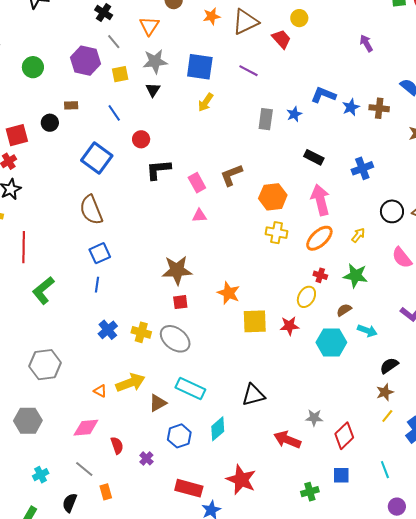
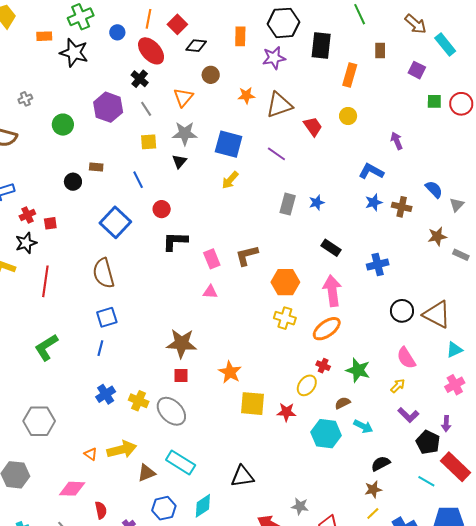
yellow circle: (299, 18) -> (348, 116), moved
purple hexagon: (86, 61) -> (108, 107), moved
blue L-shape: (323, 95) -> (371, 171), moved
red square: (17, 135) -> (50, 223), moved, size x0.6
yellow arrow: (358, 235) -> (398, 386), moved
red line: (24, 247) -> (45, 281), moved

